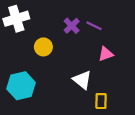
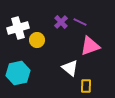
white cross: (16, 19) -> (18, 28), moved
pink triangle: (106, 54) -> (90, 46), size x1.5

